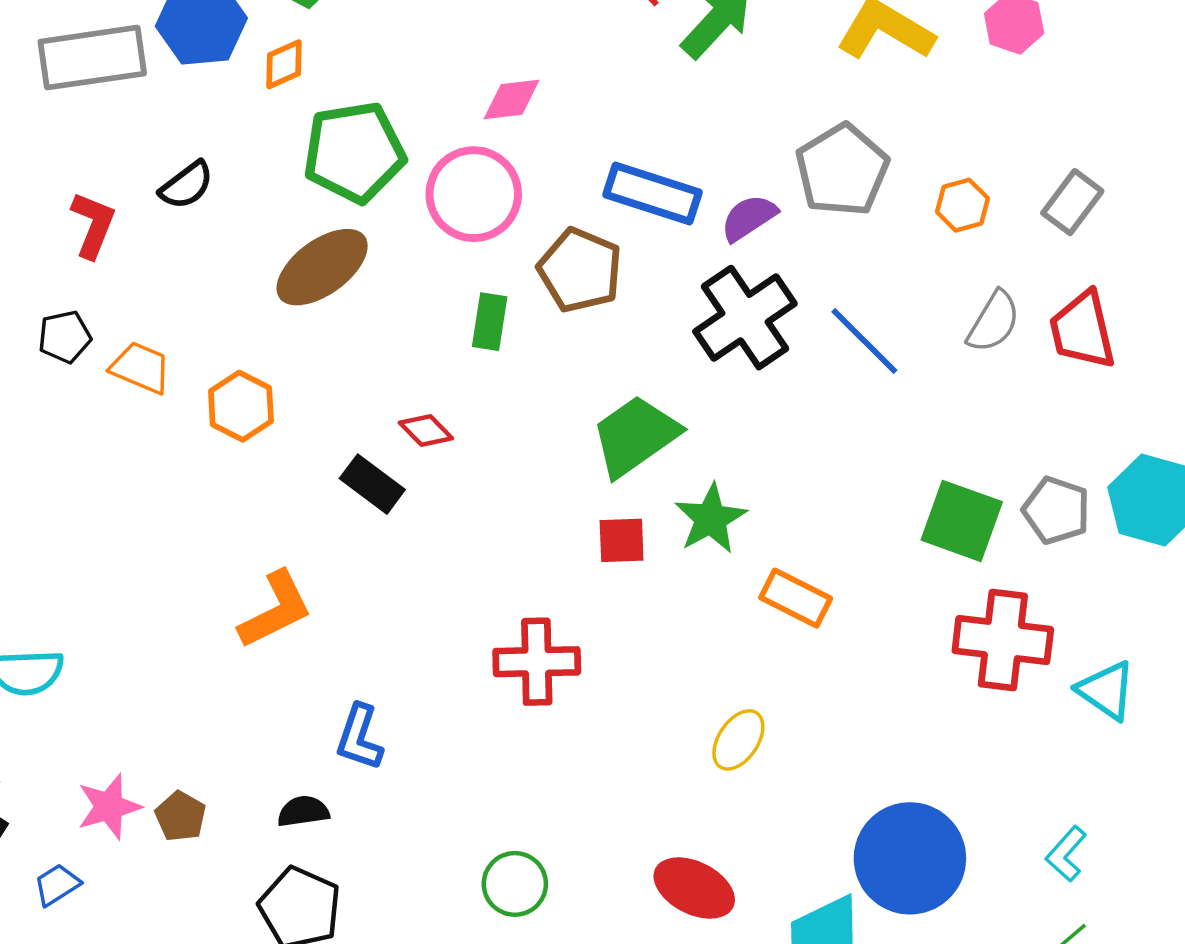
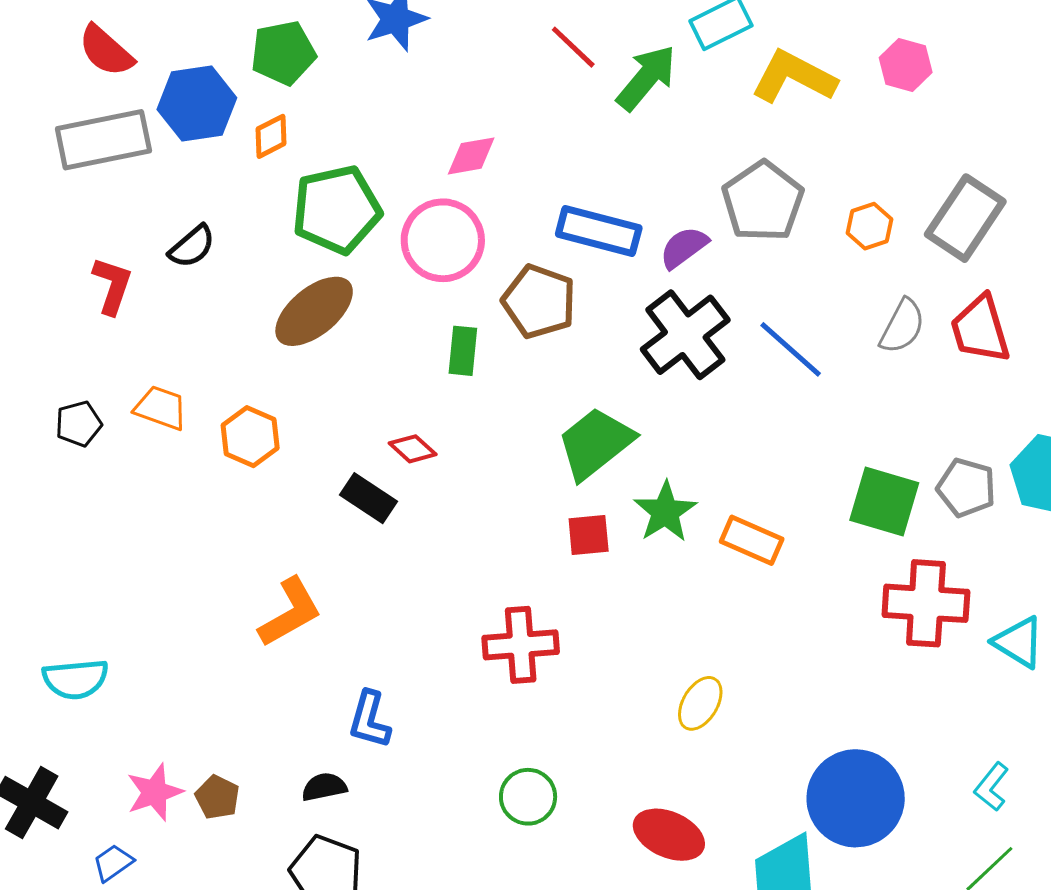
gray rectangle: (1072, 202) -> (965, 218), size x1.5
black pentagon: (65, 337) -> (79, 424), moved
orange rectangle: (796, 598) -> (752, 540), moved
green circle: (515, 884) -> (528, 797), moved

